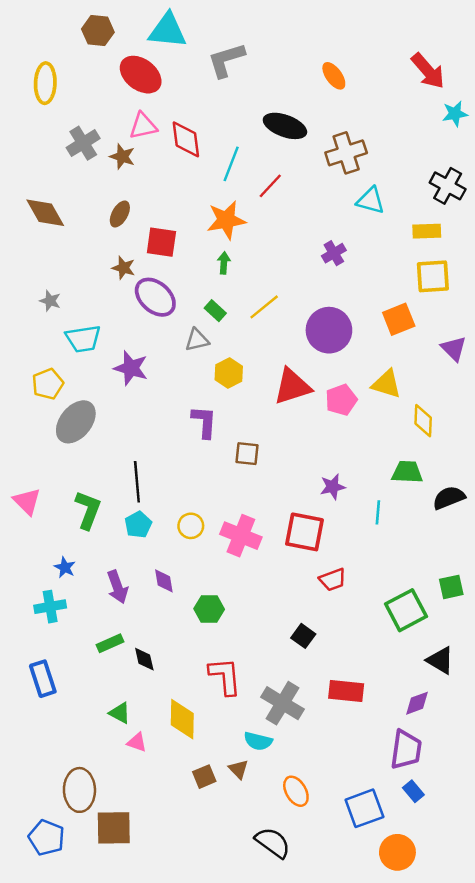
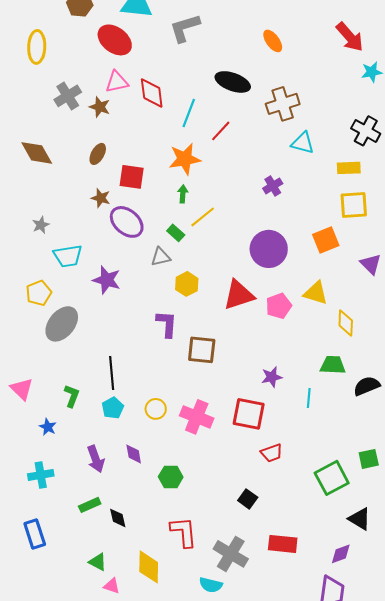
gray star: (50, 301) -> (41, 225), turned 30
yellow line: (264, 307) -> (203, 217), moved
brown square: (247, 454) -> (202, 350), size x1.4
green L-shape: (88, 510) -> (72, 396), size x0.7
blue star: (65, 567) -> (48, 427), moved

